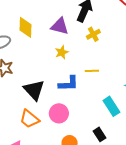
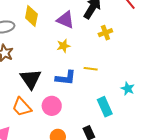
yellow cross: (93, 34) -> (105, 33), moved

